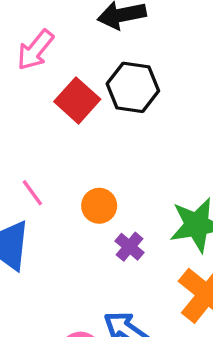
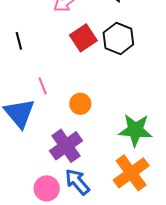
purple cross: (130, 247) -> (66, 146), moved, size x1.8

